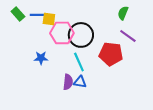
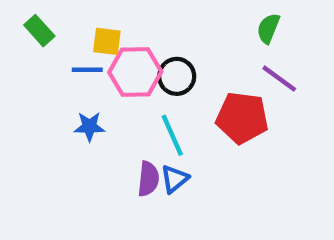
blue line: (37, 15) -> (87, 70), moved
black circle: (81, 35) -> (177, 76), size x0.7
blue triangle: (80, 82) -> (175, 179), turned -48

